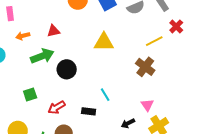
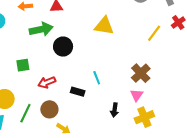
yellow line: (154, 41) -> (154, 33), turned -36
brown cross: (145, 67) -> (141, 73), moved
black arrow: (128, 123) -> (114, 110), turned -64

